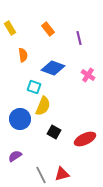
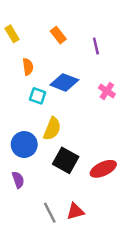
cyan square: (34, 87) -> (38, 96), moved
black square: (54, 132) -> (66, 160), size x1.5
purple semicircle: (15, 156) -> (18, 180), moved, turned 104

